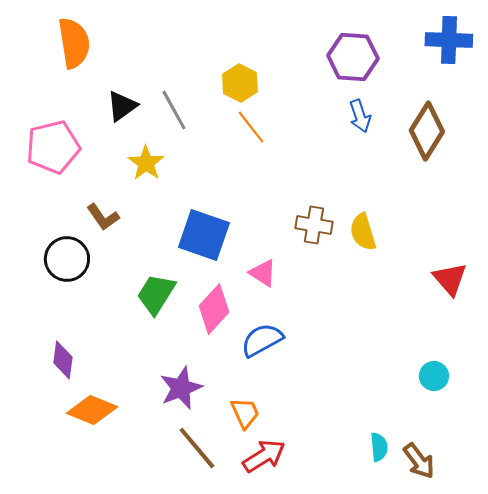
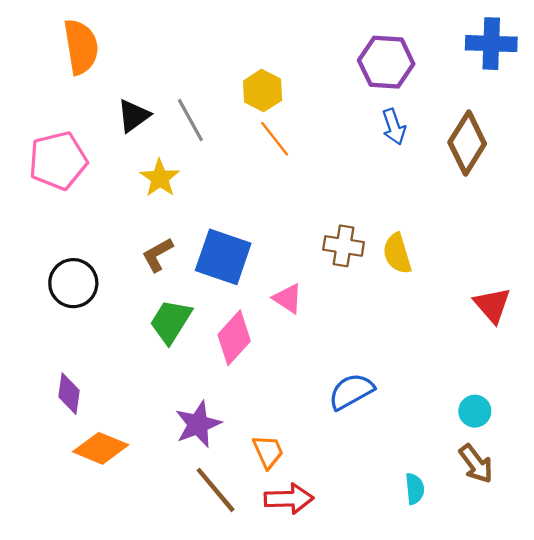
brown L-shape: (103, 217) -> (158, 255), moved, turned 96
blue semicircle: (262, 340) -> (351, 391), moved
red arrow: (264, 456) -> (289, 499), turned 30
brown arrow: (419, 461) -> (476, 464), moved

